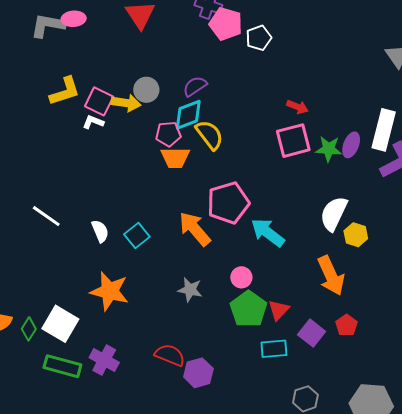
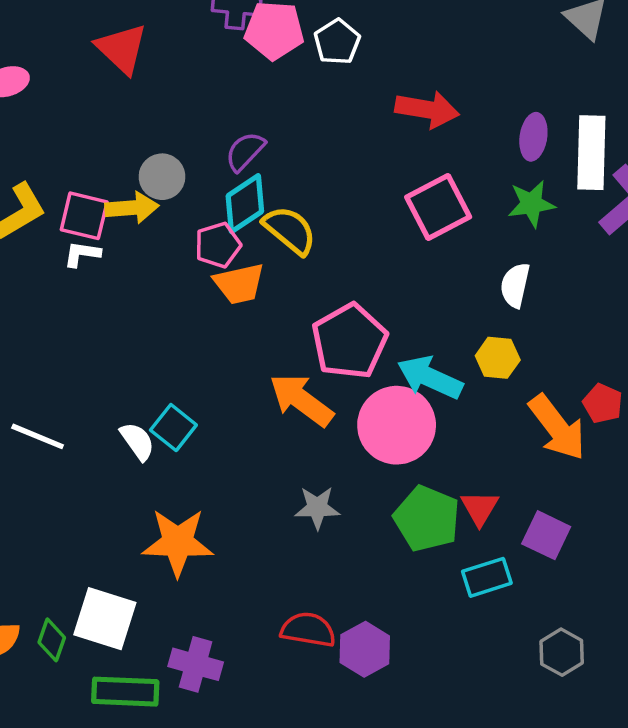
red arrow: (297, 107) -> (427, 109), moved, size x1.6
purple ellipse: (351, 145) -> (533, 137), moved
green star: (329, 149) -> (531, 204), moved
white semicircle: (334, 214) -> (515, 285), moved, size x0.7
yellow hexagon: (356, 235) -> (498, 358), moved
cyan square: (137, 236) -> (173, 428), moved
pink circle: (241, 277) -> (397, 425), moved, size x2.0
red pentagon: (346, 325) -> (603, 403), moved

